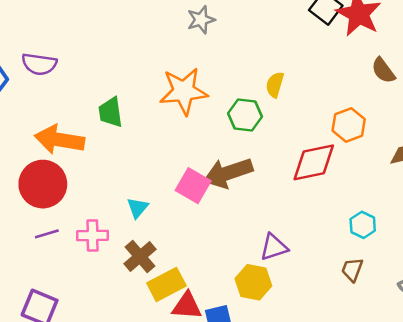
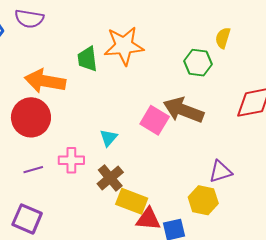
orange star: (184, 91) -> (124, 46), moved
brown arrow: (228, 173) -> (183, 110), turned 39
purple line: (47, 234) -> (33, 170), moved
yellow rectangle: (166, 284) -> (132, 201), turned 48

